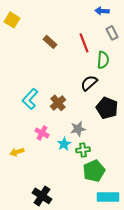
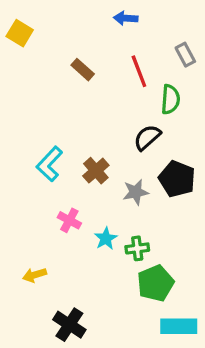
blue arrow: (102, 11) -> (126, 18), moved
gray star: (78, 129) -> (136, 192), moved
yellow arrow: (17, 152) -> (35, 275), moved

